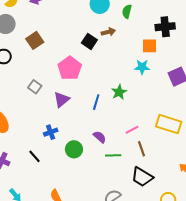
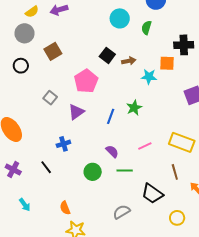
brown arrow: (108, 32) -> (129, 61), moved
cyan star: (142, 67) -> (149, 77), moved
green circle: (74, 149) -> (93, 172), moved
brown line: (141, 149) -> (175, 172), moved

